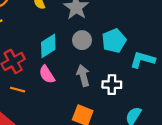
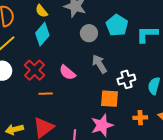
cyan diamond: (48, 46) -> (42, 34), moved
white cross: (112, 85) -> (126, 79), moved

